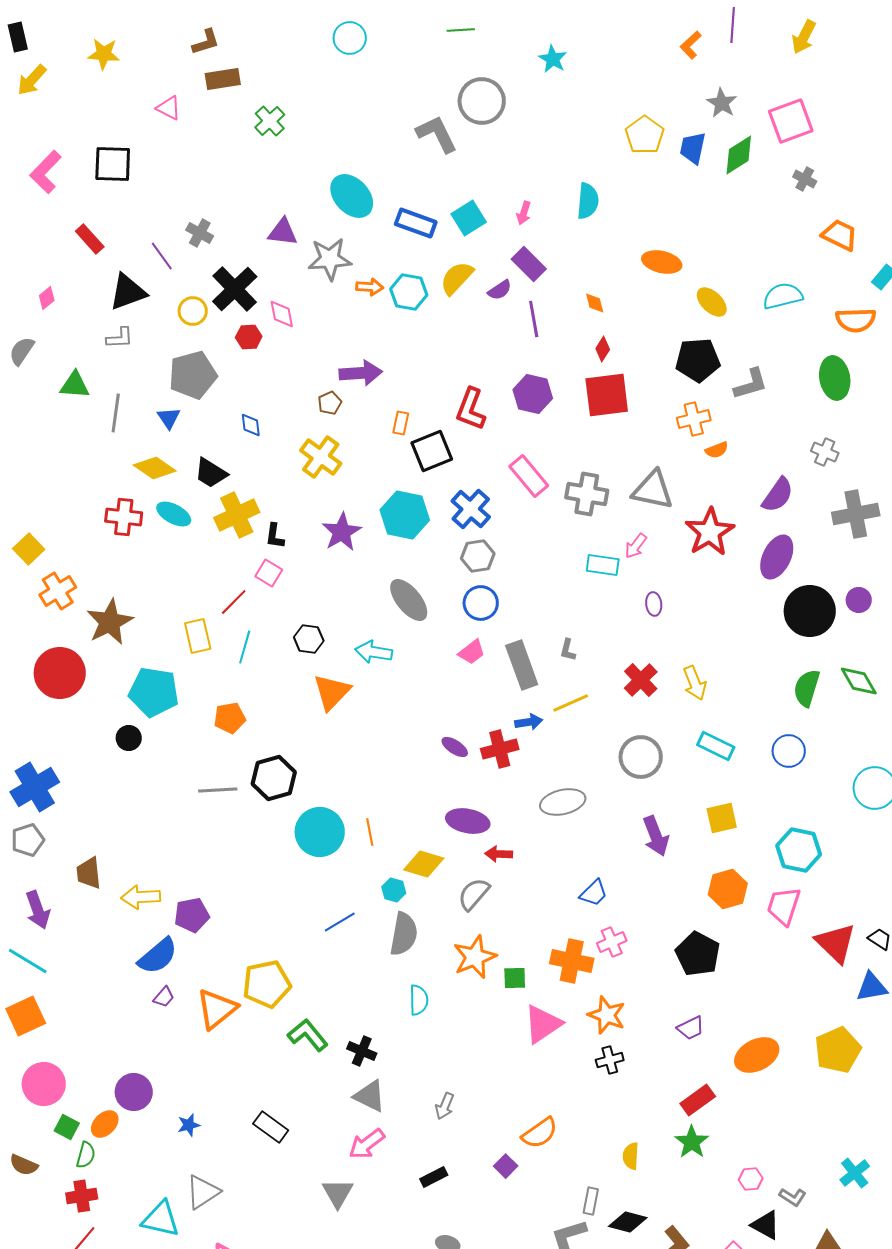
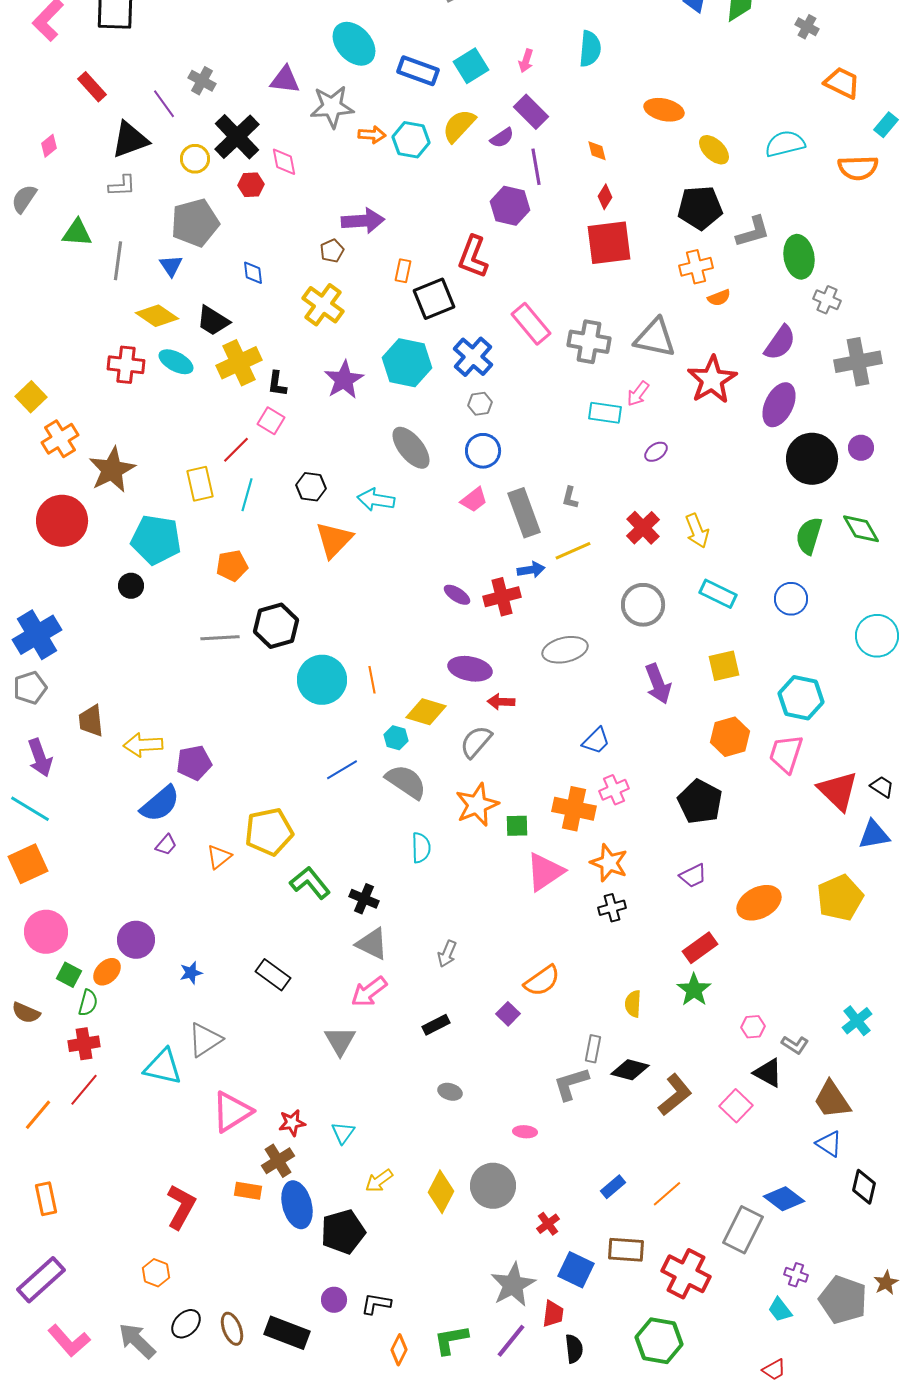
green ellipse: (835, 378) -> (799, 257), moved
purple hexagon: (533, 394) -> (510, 206), moved
gray hexagon: (478, 556) -> (480, 404), size x0.7
purple ellipse: (654, 604) -> (656, 452), turned 60
gray semicircle: (404, 934) -> (406, 782), turned -66
orange triangle: (217, 1009) -> (219, 857), size x0.6

